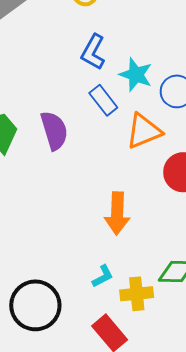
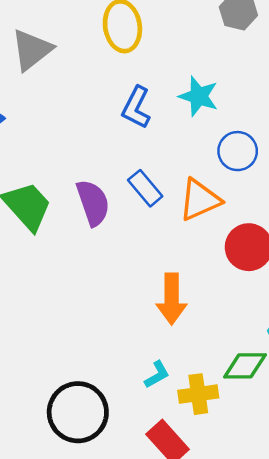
cyan star: (136, 75) -> (199, 96), moved
blue rectangle: (103, 100) -> (145, 188), moved

